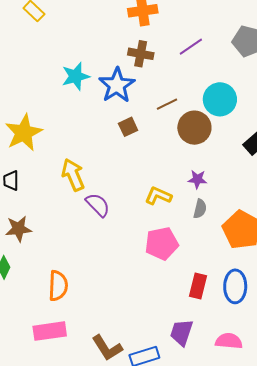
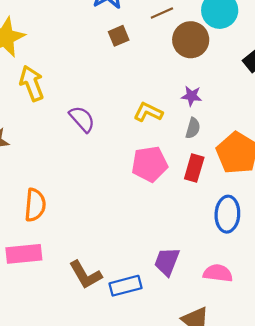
yellow arrow: (73, 175) -> (32, 83), moved
red rectangle: (198, 286) -> (194, 168), moved

